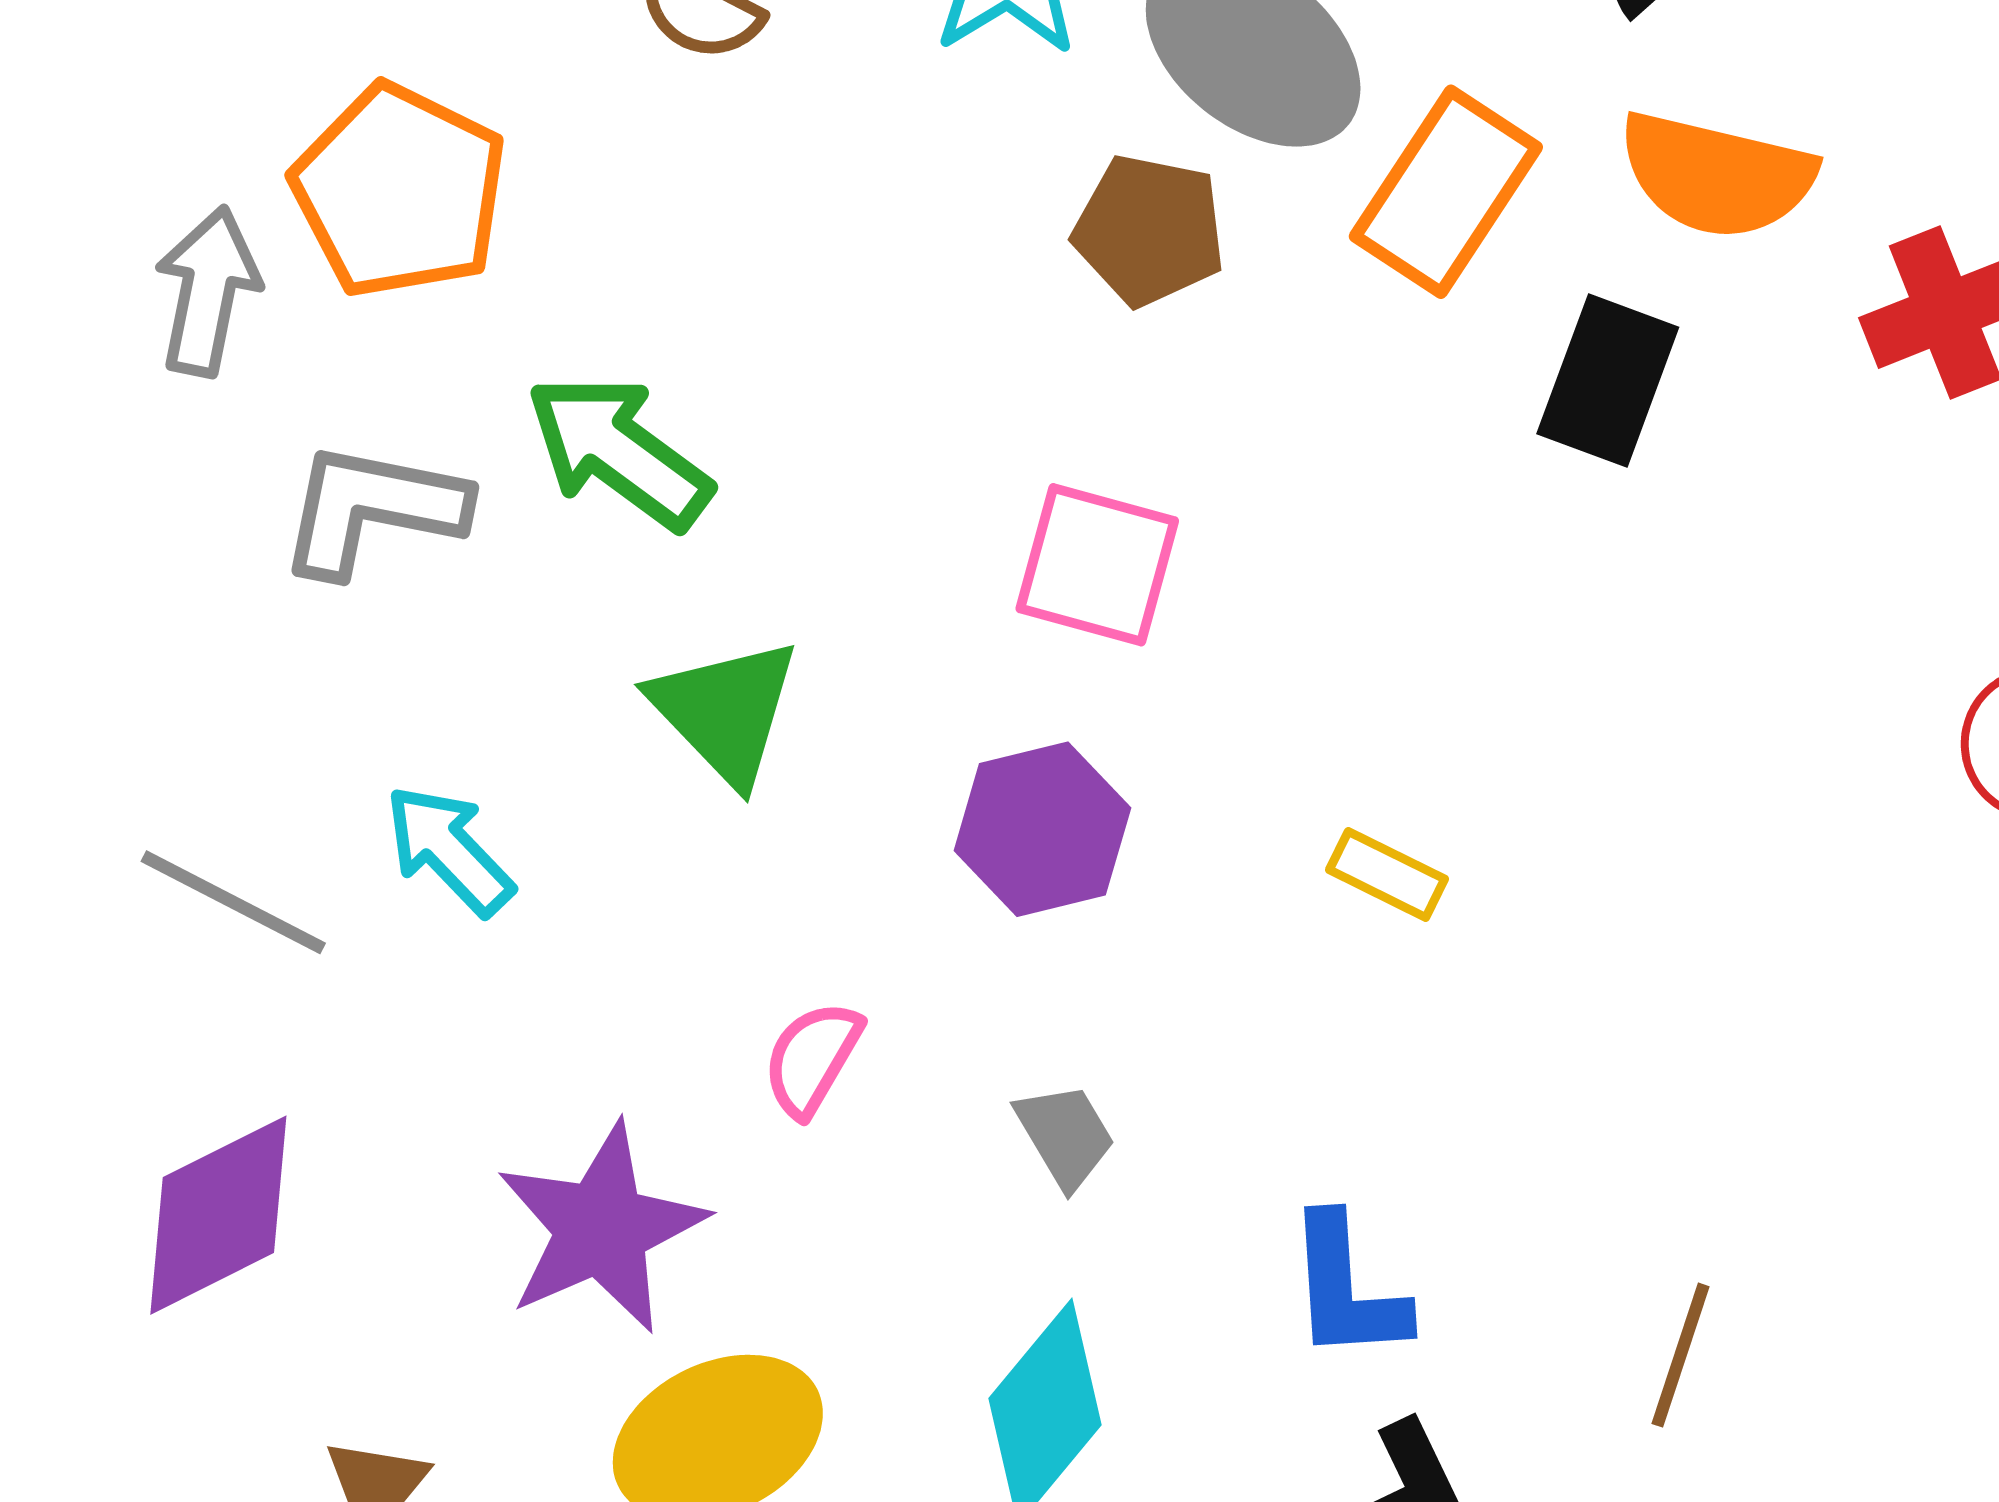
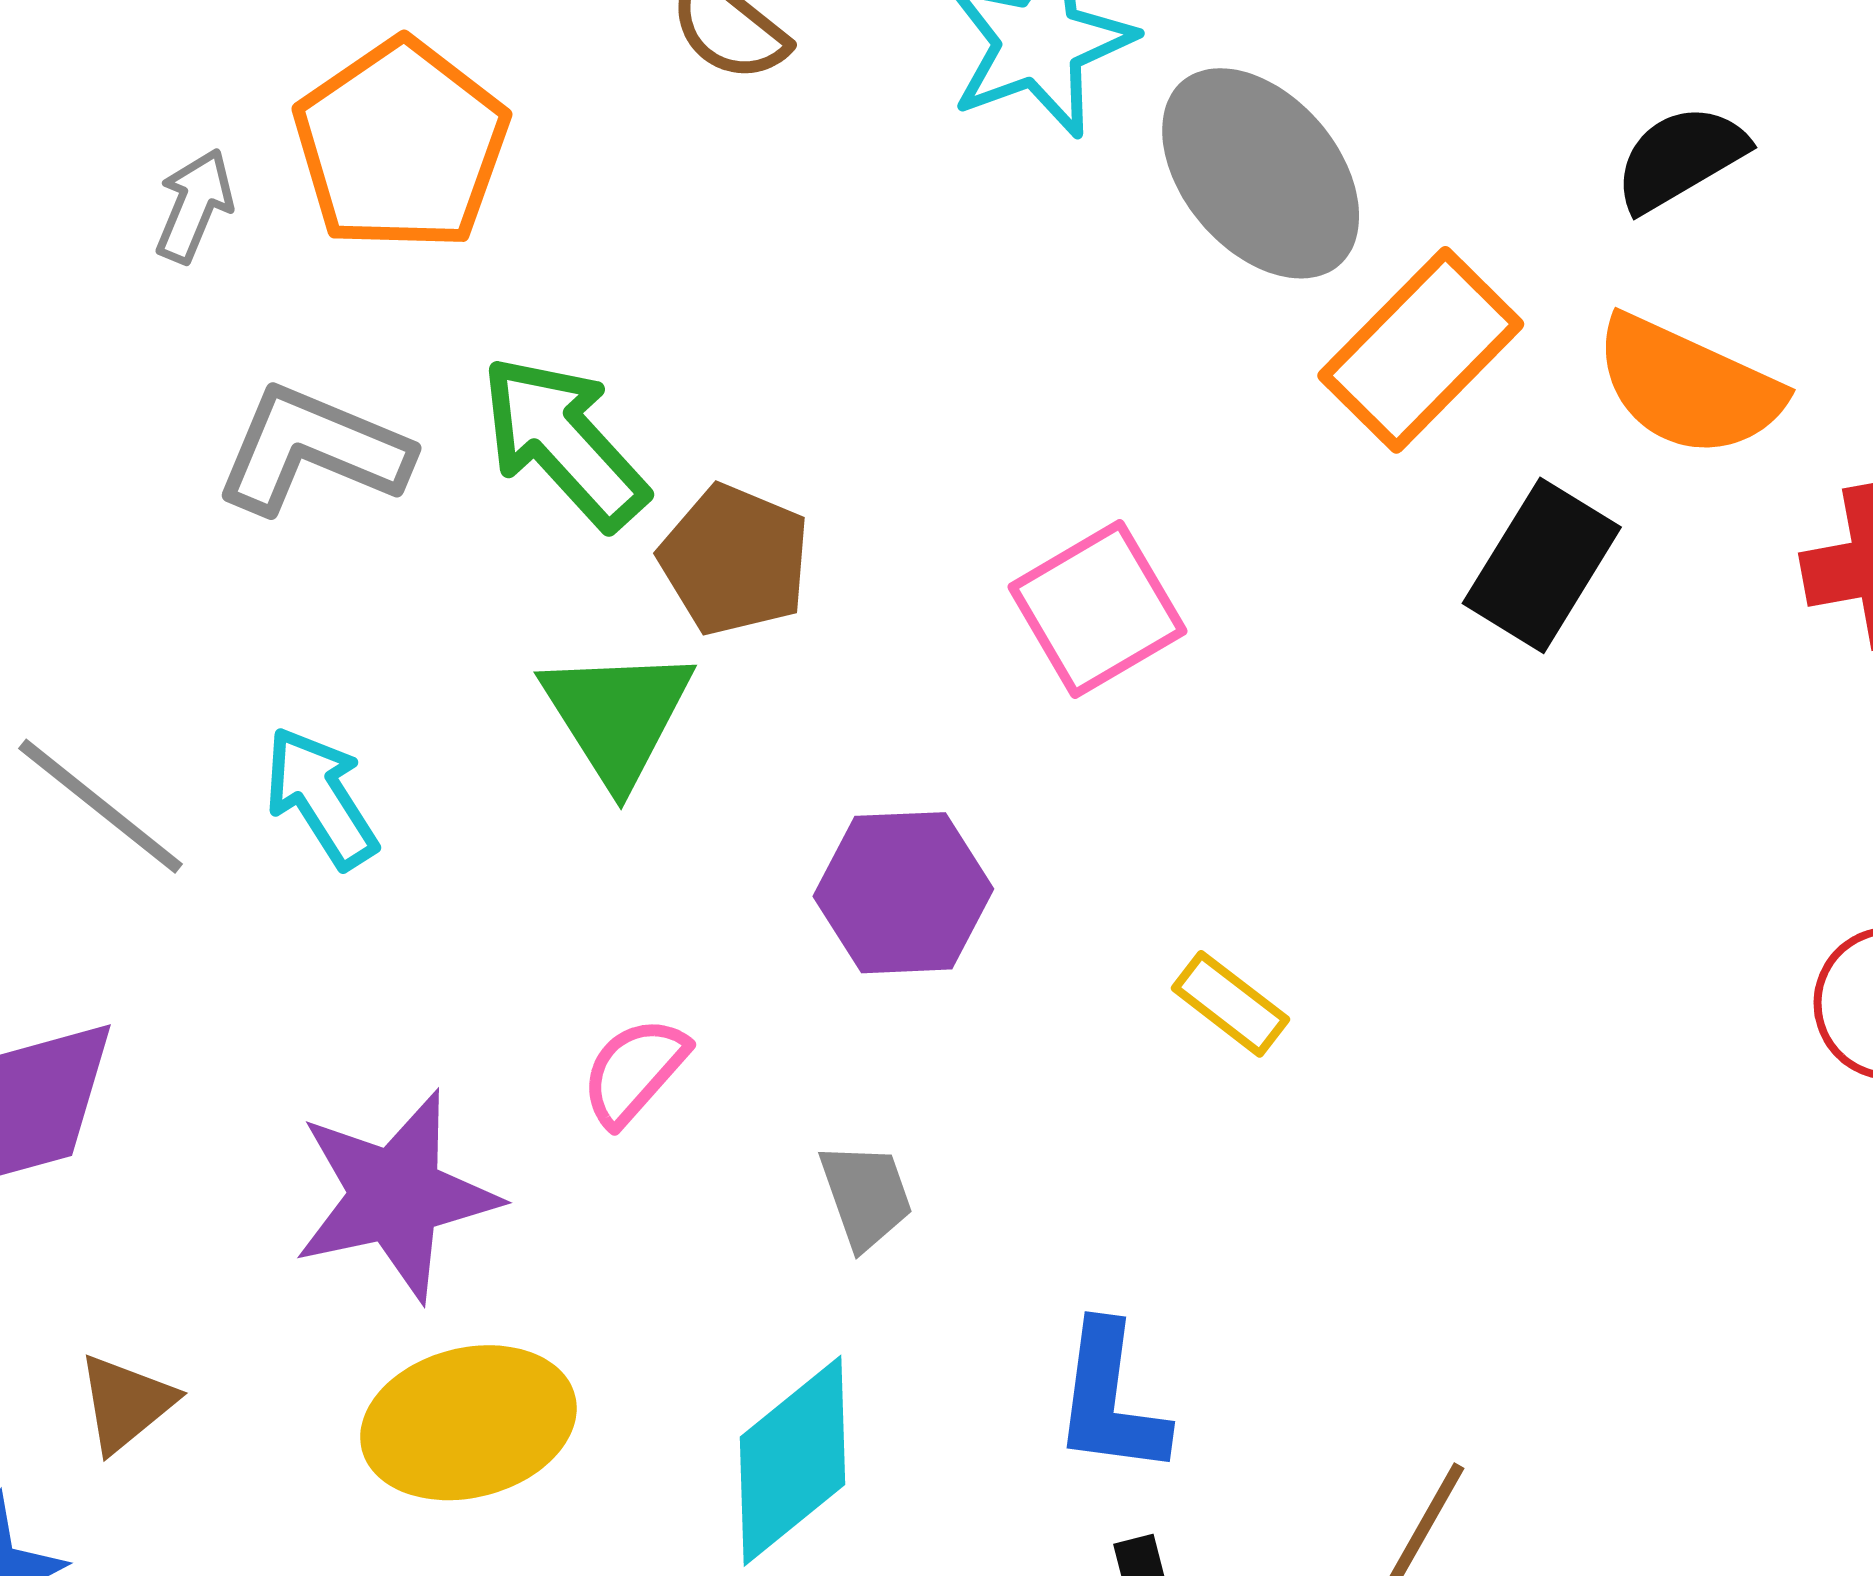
brown pentagon: (1149, 230) -> (735, 560), moved
gray arrow: (207, 291) -> (194, 206), size x0.7
pink square: (1097, 565) -> (1097, 609), moved, turned 33

